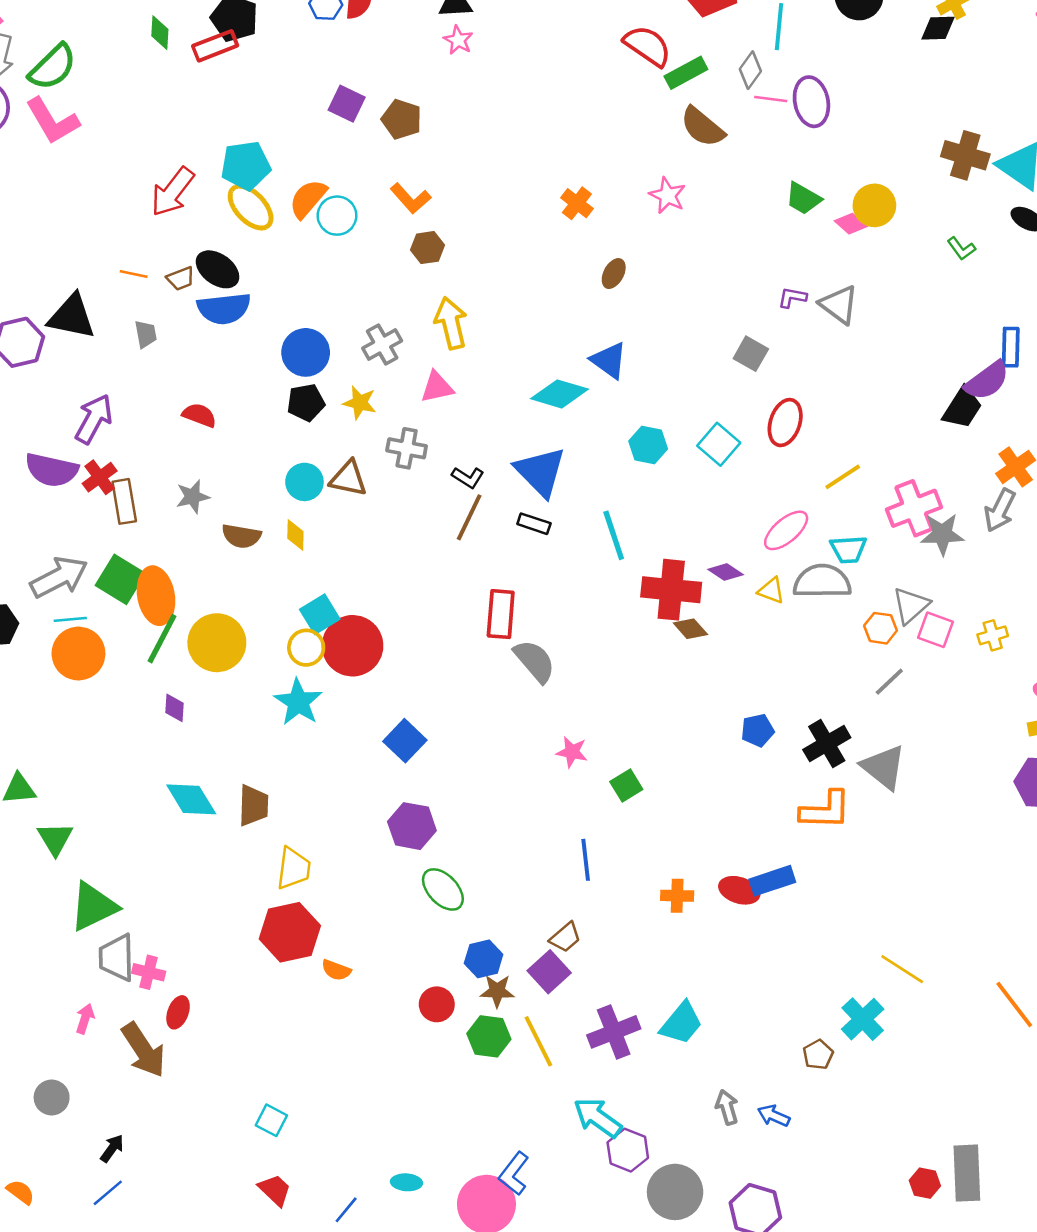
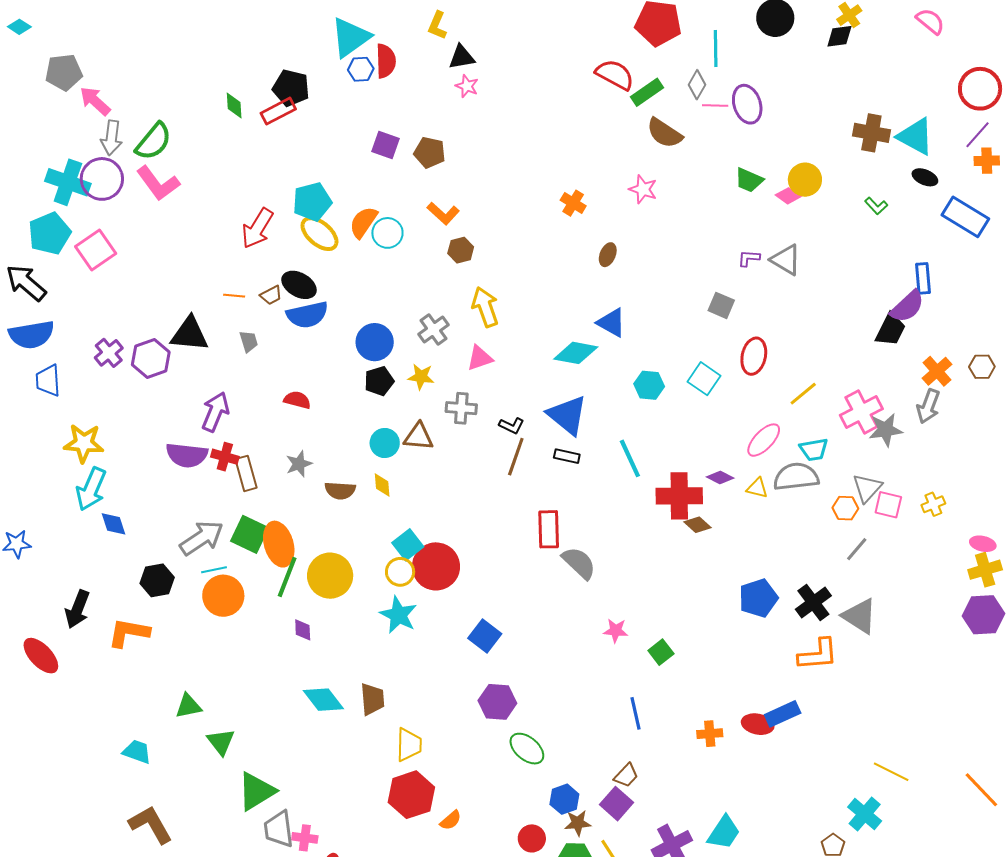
red cross: (100, 477) -> (225, 457), turned -32
blue pentagon: (758, 730) -> (758, 598), size x1.5
orange semicircle: (336, 970) -> (451, 820), turned -55

